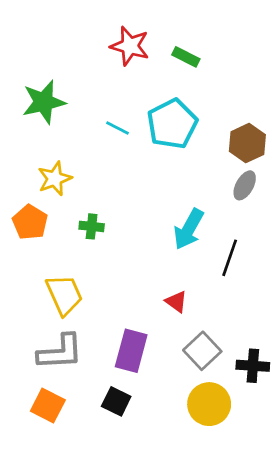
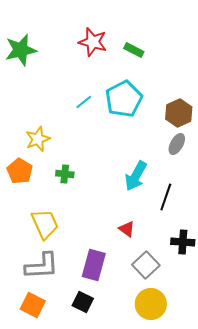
green star: (44, 102) -> (21, 50), moved
cyan line: (118, 128) -> (84, 102), turned -66
black cross: (253, 366) -> (183, 242), moved

